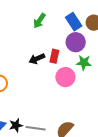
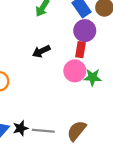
red rectangle: (54, 56) -> (80, 50), moved
green star: (84, 63) -> (92, 77), moved

